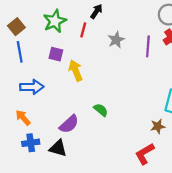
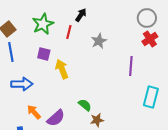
purple line: (148, 46) -> (131, 66), moved
orange arrow: (23, 118) -> (34, 112), moved
brown star: (158, 126) -> (97, 120), moved

